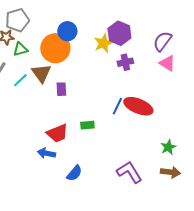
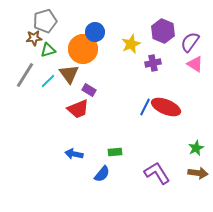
purple hexagon: (119, 33) -> (163, 31), moved
purple rectangle: (61, 89) -> (89, 90), turned -56
green rectangle: (87, 125) -> (115, 152), moved
red trapezoid: (57, 133) -> (78, 109), moved

